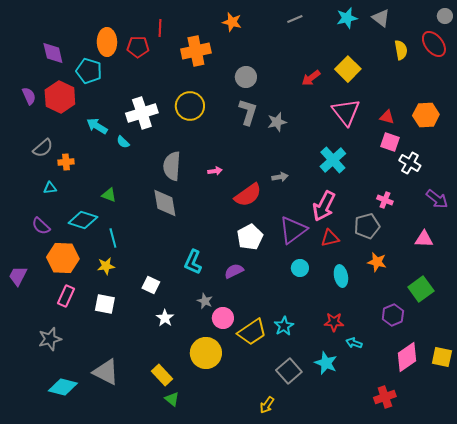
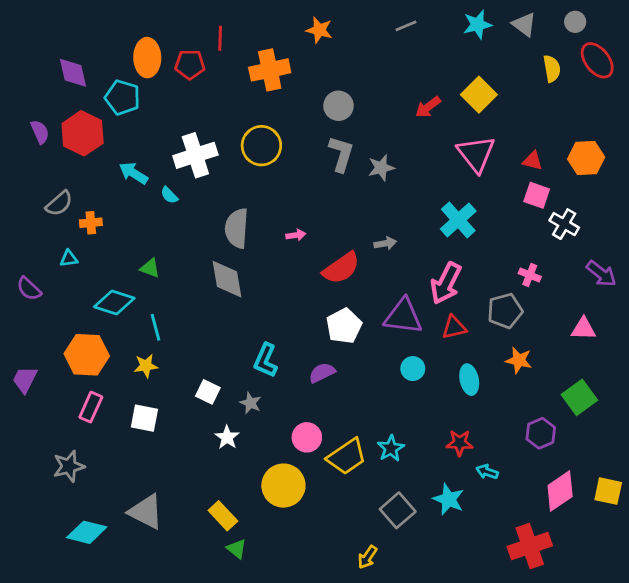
gray circle: (445, 16) -> (575, 22), moved
purple semicircle: (41, 226) -> (29, 289), moved
purple triangle: (293, 230) -> (403, 316), turned 44
gray star: (205, 301) -> (250, 403), moved
red cross: (385, 397) -> (530, 546), size x1.4

